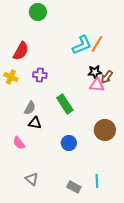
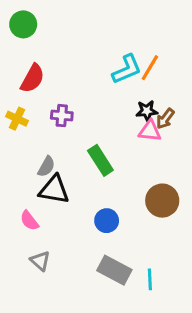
green circle: (38, 12) -> (23, 24), moved
black triangle: (35, 123) -> (54, 190), size x1.5
gray triangle: (32, 179) -> (40, 261), moved
gray rectangle: (74, 187) -> (114, 270), moved, size x1.5

